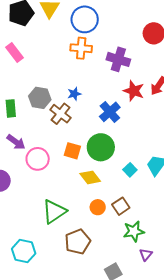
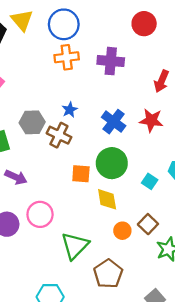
red star: (134, 91) -> (151, 120), moved
pink circle: (38, 159) -> (40, 214), moved
yellow diamond: (90, 177) -> (107, 199), turned 40

